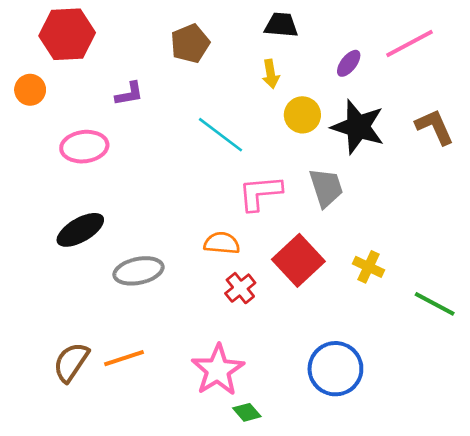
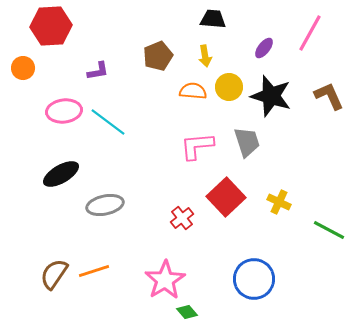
brown pentagon: (190, 43) -> (158, 56), moved
pink line: (410, 43) -> (310, 33), turned -33
cyan line: (220, 135) -> (108, 122), moved
orange semicircle: (222, 243) -> (193, 91), moved

